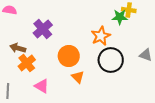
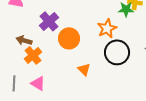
orange circle: (69, 56) -> (69, 38), moved
pink triangle: (42, 86) -> (38, 83), moved

